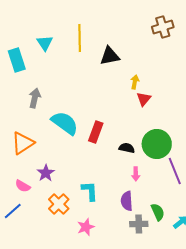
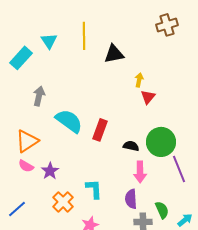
cyan rectangle: (17, 60) -> (21, 58), turned 60
pink arrow: (136, 174) -> (140, 172), size x1.5
pink semicircle: (23, 186) -> (26, 166), moved

